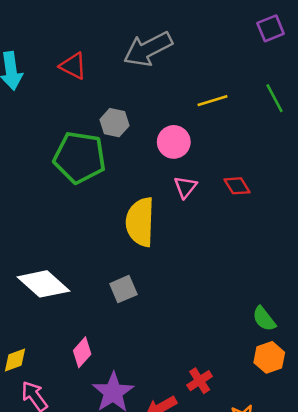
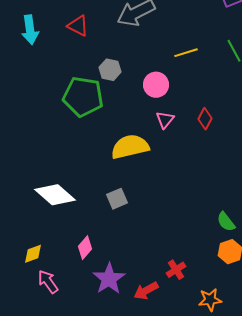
red diamond: (237, 186) -> (205, 119), turned 60
yellow semicircle: (140, 222) -> (130, 147), turned 75

